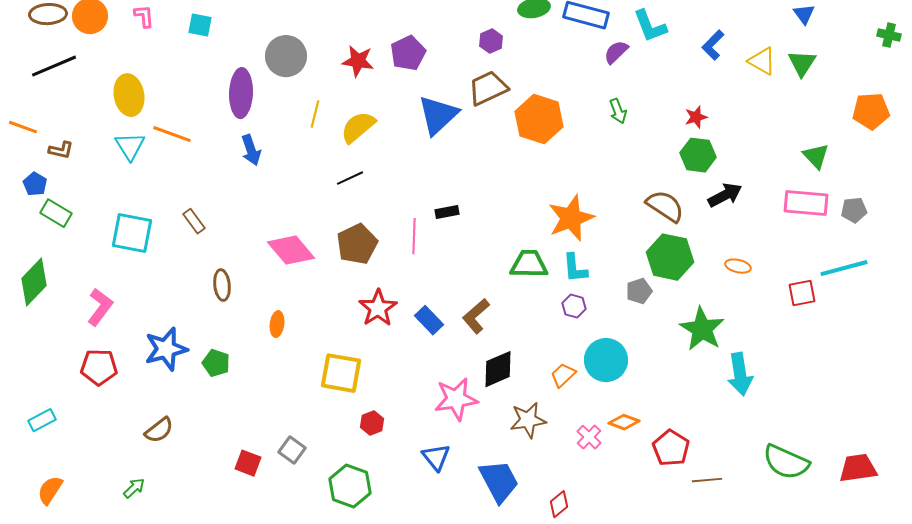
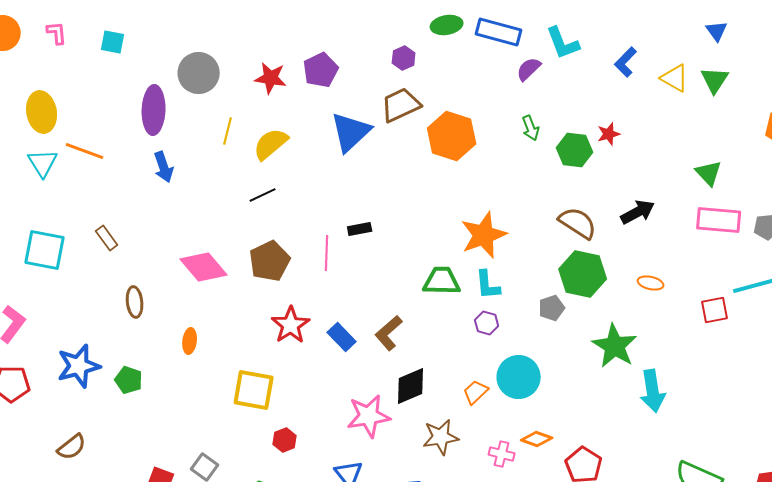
green hexagon: (698, 155) -> (575, 150), moved
green triangle: (816, 156) -> (709, 173), moved
pink cross: (589, 437) -> (502, 454), turned -30

